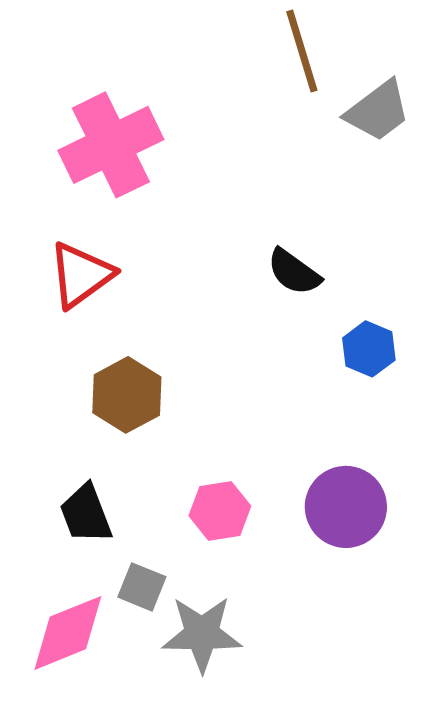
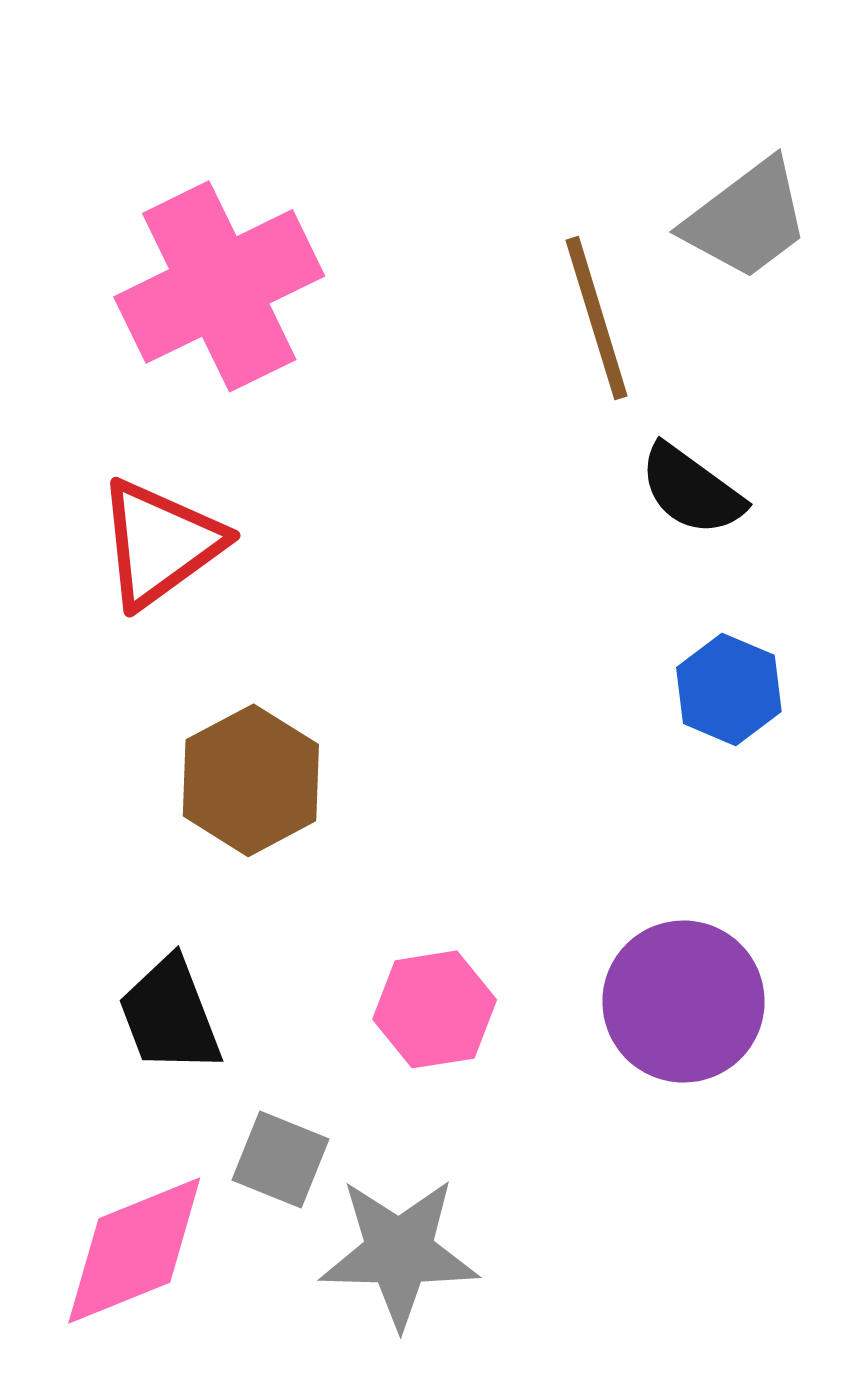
brown line: (302, 51) -> (597, 318), moved
black semicircle: (294, 272) -> (691, 490), moved

